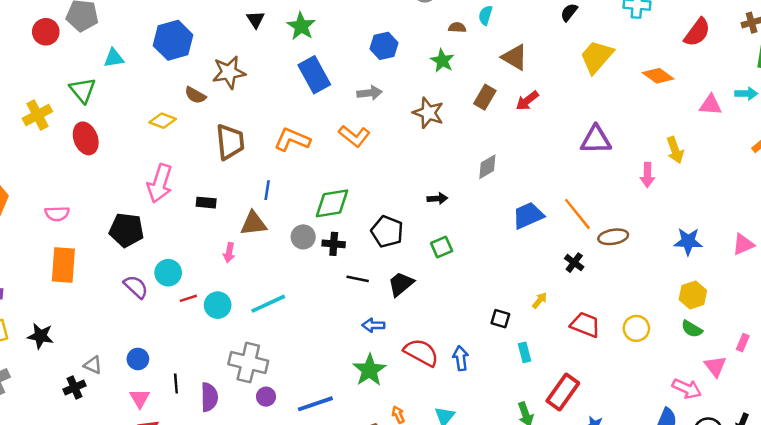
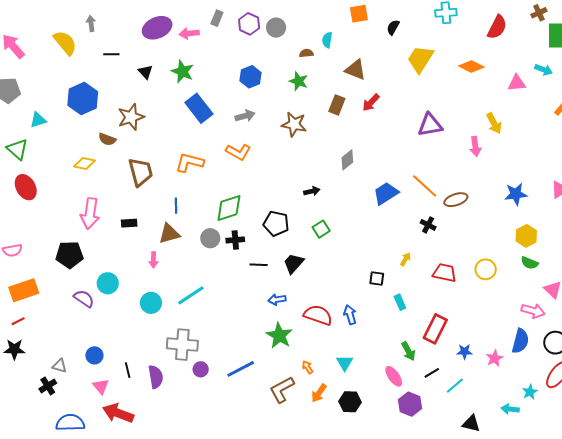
cyan arrow: (746, 94) -> (544, 70), turned 30
orange rectangle: (63, 265) -> (24, 290), turned 76
red line: (188, 298) -> (18, 321), moved

